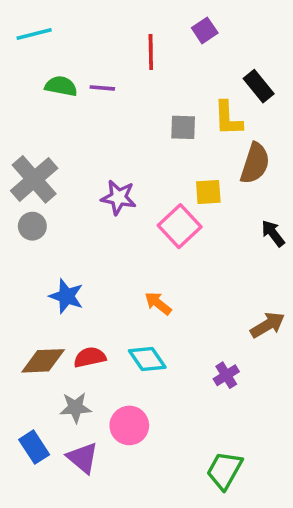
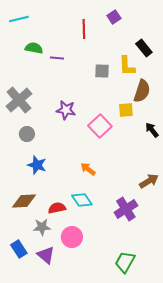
purple line: (102, 88) -> (57, 58), moved
yellow square: (208, 192) -> (126, 110), moved
gray circle: (32, 226) -> (27, 134), moved
red semicircle: (90, 357) -> (57, 208), moved
purple cross: (226, 375) -> (126, 209), size x1.6

